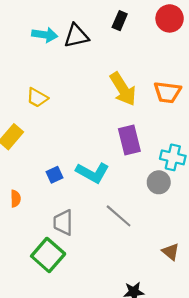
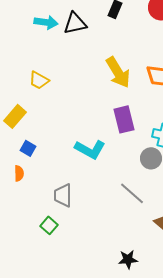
blue square: (55, 175) -> (28, 148), moved, turned -35
gray line: (119, 216) -> (132, 193), moved
green square: (48, 255) -> (49, 225), size x0.6

